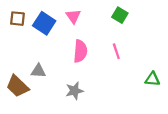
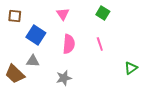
blue square: (44, 23) -> (36, 35), moved
green triangle: (152, 79) -> (131, 68), turned -40

